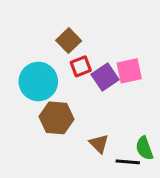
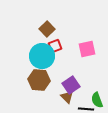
purple square: (105, 77) -> (71, 85), moved
cyan circle: (38, 81) -> (42, 56), moved

